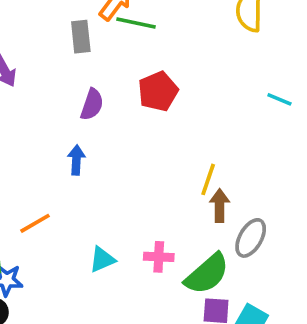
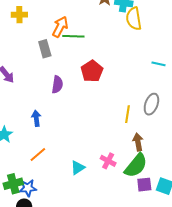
blue arrow: (76, 160) -> (36, 118), moved
brown arrow: (220, 205) -> (138, 142), moved
gray ellipse: (251, 238) -> (151, 104), moved
pink cross: (159, 257) -> (108, 161), turned 35

